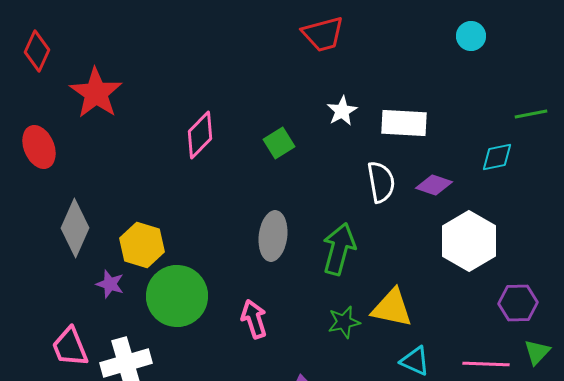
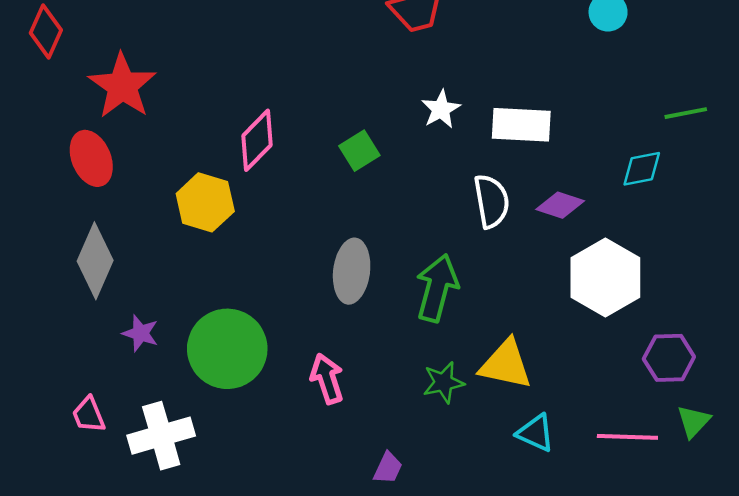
red ellipse: (39, 147) -> (91, 158), moved
yellow hexagon: (142, 245) -> (205, 202), moved
pink trapezoid: (70, 347) -> (89, 415), size x0.7

